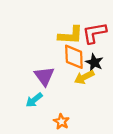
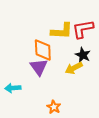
orange diamond: (74, 57) -> (43, 50), moved
cyan arrow: (34, 100) -> (13, 88), moved, turned 35

